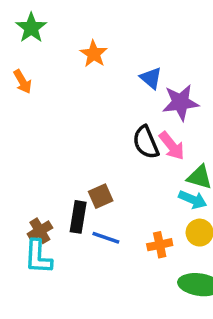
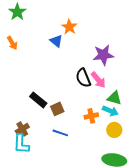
orange star: (94, 54) -> (69, 27), moved
blue triangle: (151, 78) -> (56, 41), moved
black rectangle: (78, 217) -> (38, 100), moved, turned -60
orange cross: (160, 245) -> (91, 116), moved

